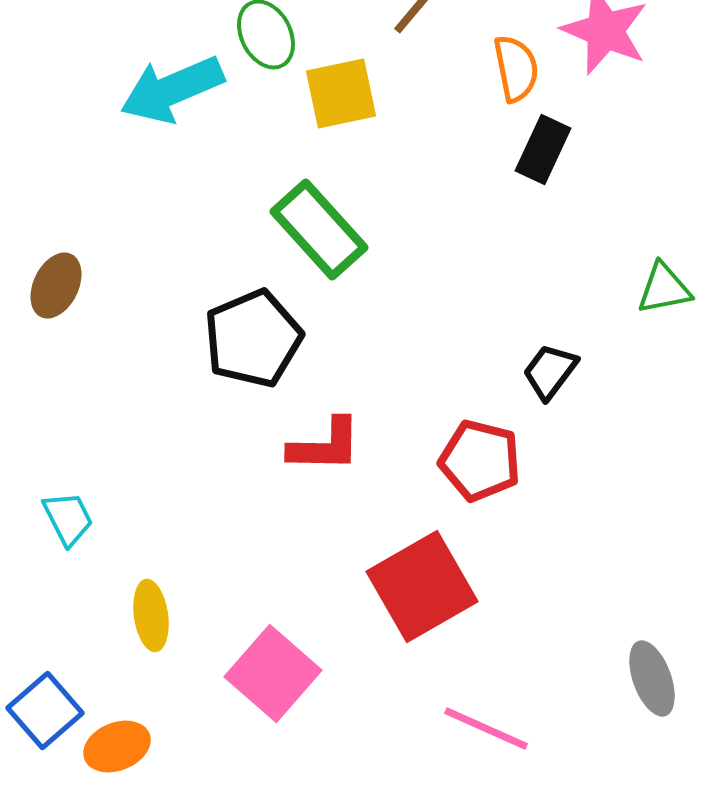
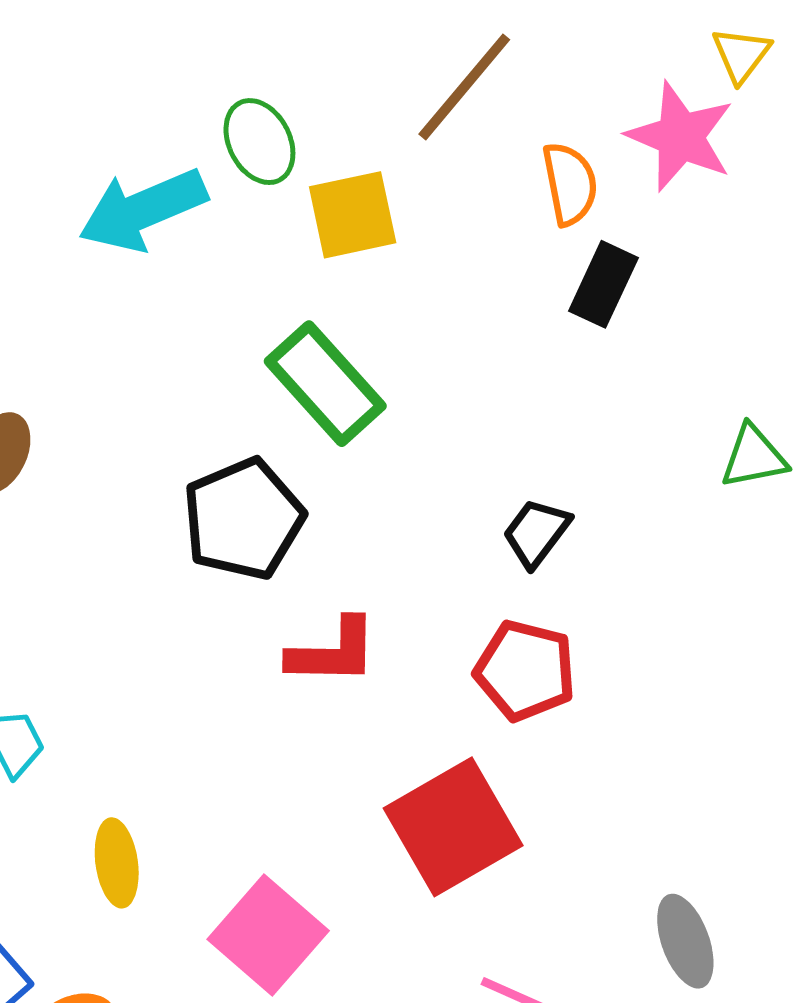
black trapezoid: (550, 372) -> (536, 533), moved
gray ellipse: (652, 678) -> (685, 941), moved

